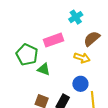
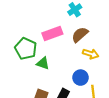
brown semicircle: (92, 39) -> (80, 35), moved
yellow arrow: (82, 58) -> (91, 54), moved

